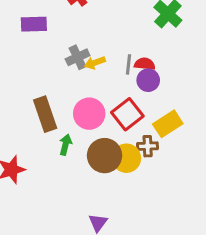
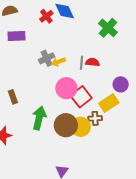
purple circle: (148, 80) -> (121, 84), moved
brown rectangle: (45, 114) -> (13, 97), moved, size x0.6
pink circle: (89, 114) -> (66, 88), moved
green arrow: (66, 145) -> (39, 118), size x1.6

